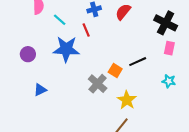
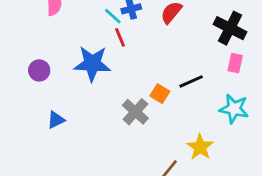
cyan line: (60, 20) -> (113, 16), moved
cyan star: (169, 81) -> (234, 109), size x1.5
yellow star: (127, 100) -> (200, 147), moved

